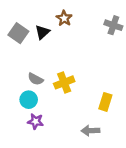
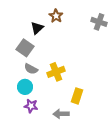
gray square: (18, 33) -> (25, 48), moved
yellow rectangle: (105, 102) -> (77, 96), moved
gray arrow: (90, 131) -> (61, 114), moved

